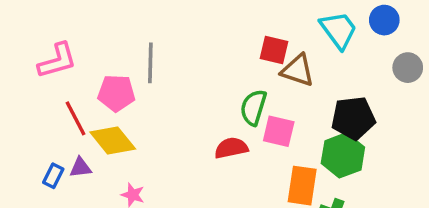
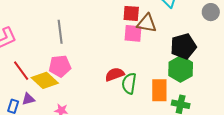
pink pentagon: (116, 93) -> (60, 66), moved
green semicircle: (253, 107) -> (129, 83), moved
pink square: (279, 131) -> (133, 33), moved

